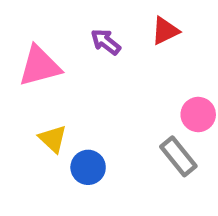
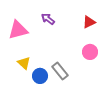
red triangle: (165, 31) -> (89, 22), moved
gray rectangle: (178, 156) -> (60, 71), moved

